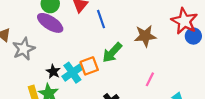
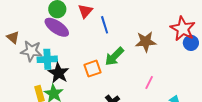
gray star: (24, 49) -> (31, 51), turned 30
black star: (53, 72) -> (59, 73), size x1.5
cyan cross: (72, 73) -> (47, 59), moved, turned 30

